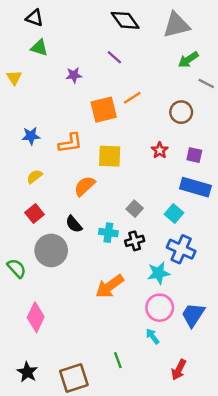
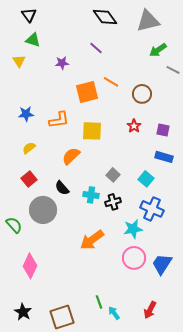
black triangle: (34, 18) -> (29, 15), turned 35
yellow triangle: (14, 78) -> (19, 61), moved
orange line: (132, 98) -> (111, 82), turned 63
brown circle: (181, 112) -> (142, 94), moved
blue rectangle: (195, 187) -> (164, 157), size x0.7
cyan arrow: (153, 336) -> (114, 313), moved

